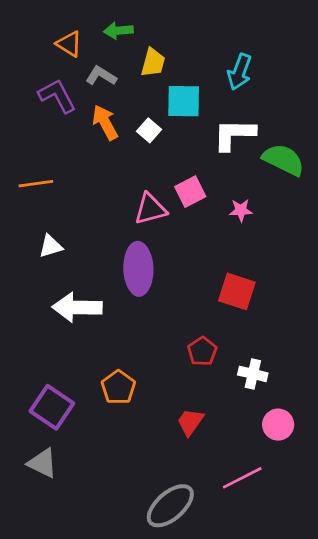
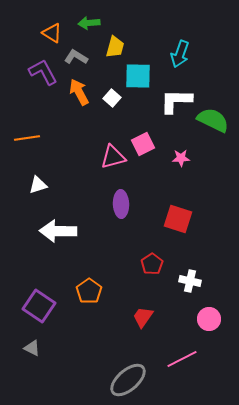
purple ellipse: (138, 269) -> (121, 204), moved, size x0.7
gray triangle: (43, 463) -> (32, 348), size x0.7

